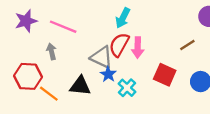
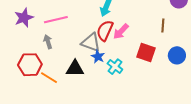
pink line: (63, 27) -> (56, 20), turned -30
brown line: (187, 45) -> (163, 25), turned -48
pink arrow: (138, 48) -> (121, 32), turned 48

